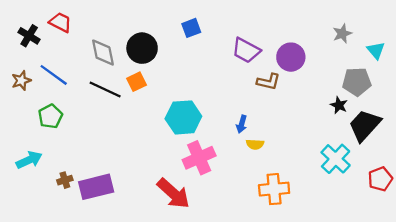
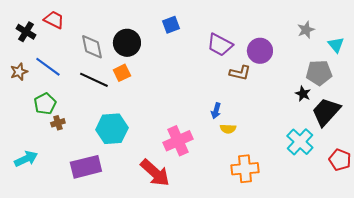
cyan hexagon: (183, 117) -> (112, 129), moved
cyan arrow: (29, 160) -> (26, 159), moved
red pentagon: (380, 179) -> (340, 160), turned -30
brown cross: (65, 180) -> (58, 123), moved

